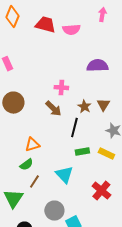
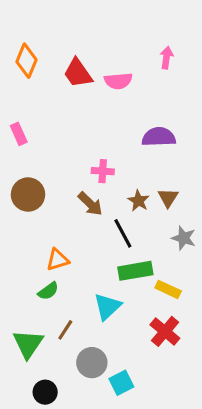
red trapezoid: (45, 25) -> (78, 73), turned -140
black line: (74, 128) -> (123, 233), turned -42
green rectangle: (82, 152) -> (135, 271), size x1.5
yellow rectangle: (106, 154) -> (168, 289), moved
cyan triangle: (64, 175) -> (107, 307), turned 30
brown line: (34, 182) -> (65, 330), moved

